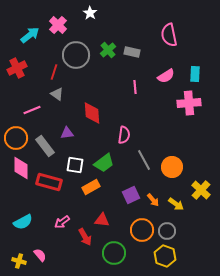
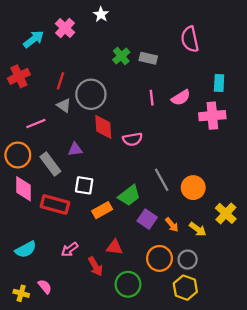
gray circle: (76, 55) -> (91, 94), moved
pink semicircle: (166, 76) -> (181, 98), moved
pink semicircle: (124, 135) -> (132, 139), moved, turned 72
green trapezoid: (104, 163) -> (129, 195), moved
purple square: (131, 195) -> (147, 219), turned -30

